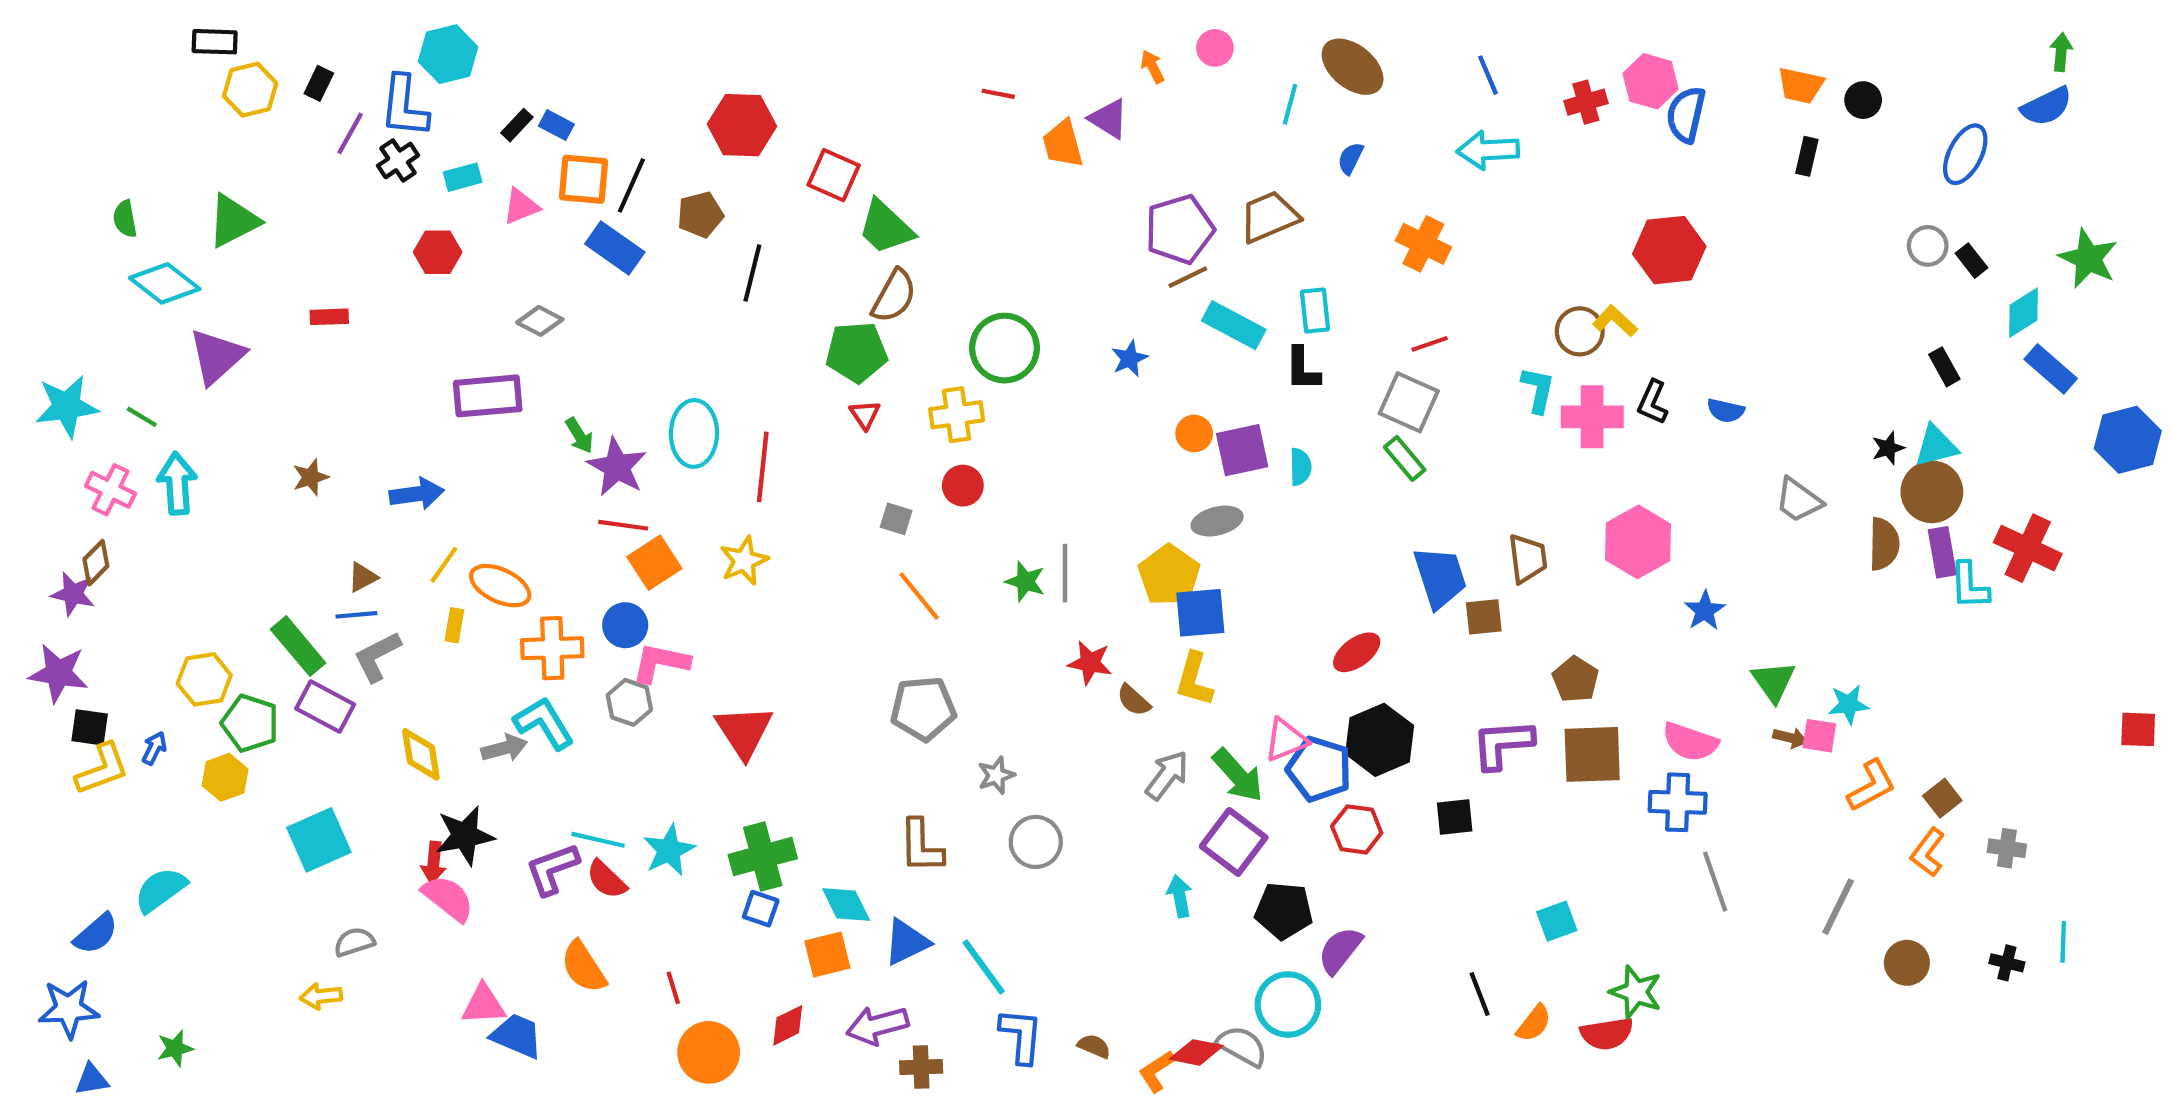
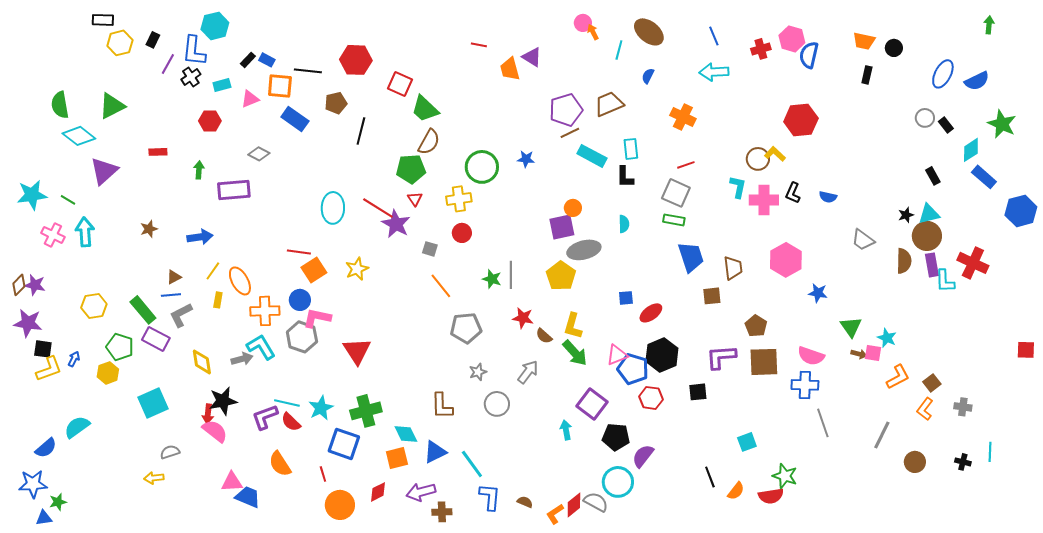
orange arrow: (1152, 67) -> (593, 32), moved
blue semicircle: (2046, 106) -> (977, 81), moved
black line: (631, 185) -> (308, 71), moved, turned 72
green semicircle: (125, 219) -> (60, 105), size x1.5
blue star: (1130, 358) -> (526, 159), moved, turned 30
green arrow: (579, 436) -> (199, 170), moved, turned -144
purple square: (1242, 450) -> (562, 227), moved
green rectangle: (1405, 458) -> (674, 220), turned -40
purple star: (617, 467) -> (396, 224), moved
red line: (763, 467) -> (378, 208), moved, turned -64
gray ellipse: (1217, 521) -> (584, 250), size x1.4
brown diamond: (96, 563) -> (19, 285), moved
blue trapezoid: (1440, 577) -> (691, 257), moved
orange ellipse: (500, 586) -> (240, 281), turned 36
blue star: (1705, 611) -> (818, 293), turned -30
blue square: (1200, 613) -> (626, 298), moved, size x0.6
yellow hexagon: (204, 679) -> (94, 306), moved
gray hexagon: (629, 702) -> (302, 337), size x1.4
cyan star: (1849, 704) -> (887, 338), turned 30
gray pentagon: (923, 709) -> (466, 328), moved
gray arrow: (1167, 775) -> (528, 372), moved
green arrow: (1238, 775) -> (575, 353), moved
blue square: (761, 909) -> (344, 444), moved, size x1.8
green star: (175, 1048) -> (58, 502), moved
red diamond: (1196, 1052) -> (574, 505), turned -50

